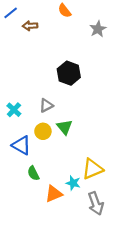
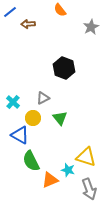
yellow circle: (43, 131) -> (33, 118), moved
yellow triangle: (92, 169) -> (86, 157), turned 40
green semicircle: (33, 173) -> (31, 161), size x1.5

